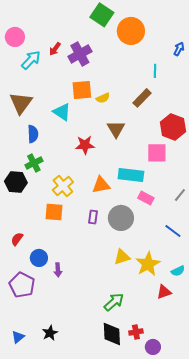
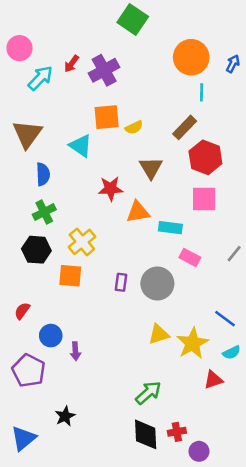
orange circle: (131, 31) -> (191, 57), moved
red hexagon: (173, 127) -> (205, 157), moved
cyan rectangle: (131, 175) -> (170, 228), size x0.7
black hexagon: (16, 182) -> (36, 250), moved
orange triangle: (101, 185) -> (138, 212), moved
blue line: (173, 231) -> (225, 319), moved
black star: (50, 333) -> (65, 416), moved
blue triangle: (18, 337) -> (23, 438), size x1.5

